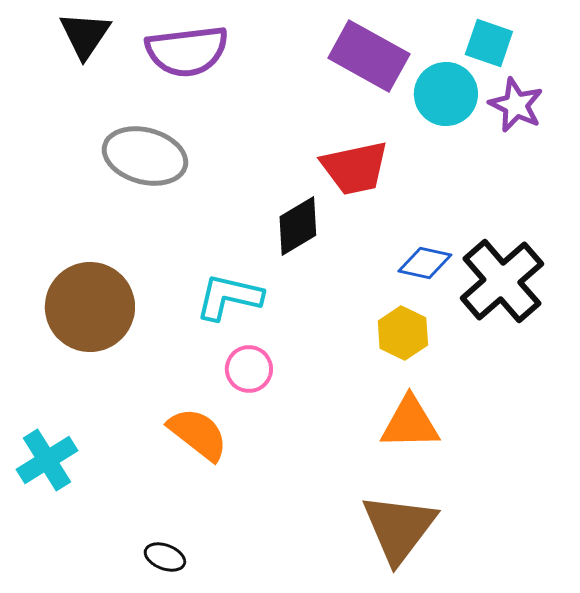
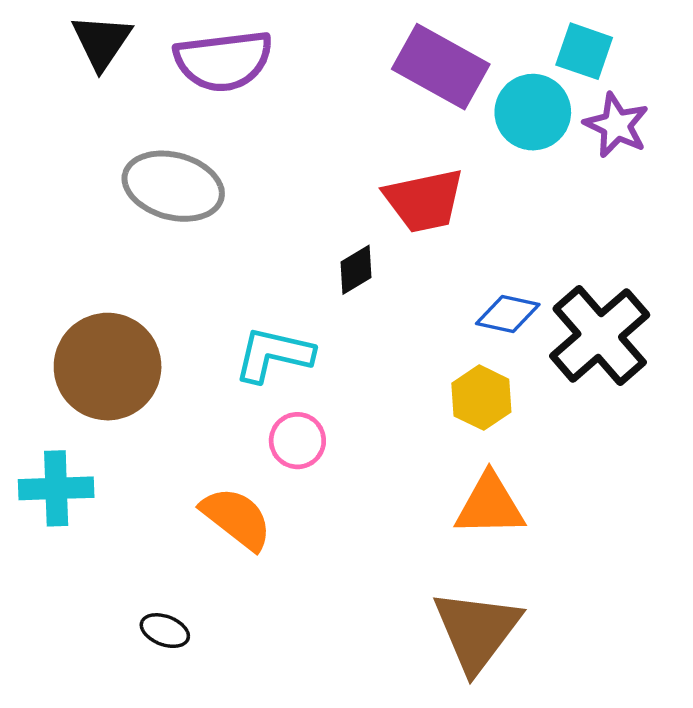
black diamond: (298, 226) -> (356, 270), size x0.7
cyan cross: (47, 460) -> (56, 488), moved, turned 30
black ellipse: (165, 557) -> (165, 631), moved

